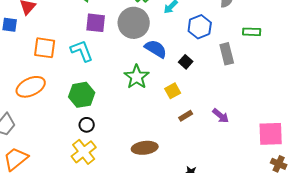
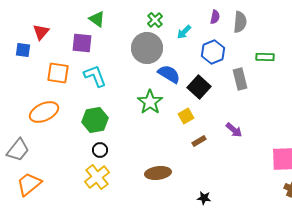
purple square: (96, 23) -> (82, 43), moved
black square: (186, 62) -> (199, 87), size x1.6
purple arrow: (221, 116) -> (234, 130), moved

